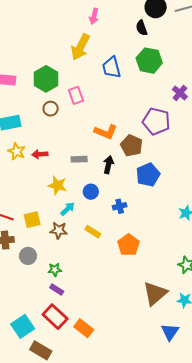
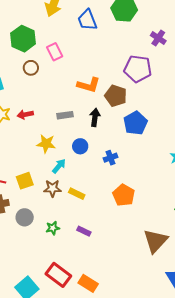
yellow rectangle: (93, 232) -> (77, 194), moved
purple rectangle: (57, 290) -> (84, 231), moved

